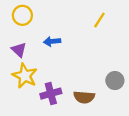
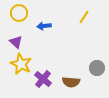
blue arrow: (52, 41) -> (44, 26), moved
purple cross: (51, 94) -> (43, 79), turned -36

